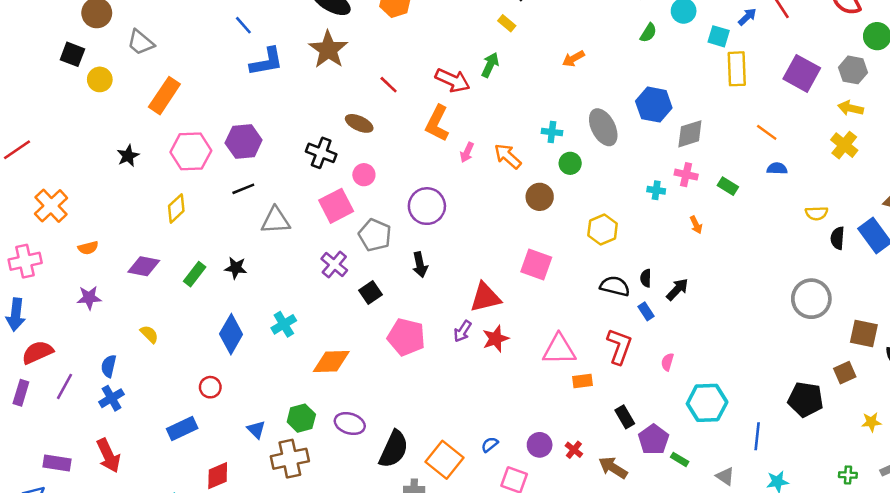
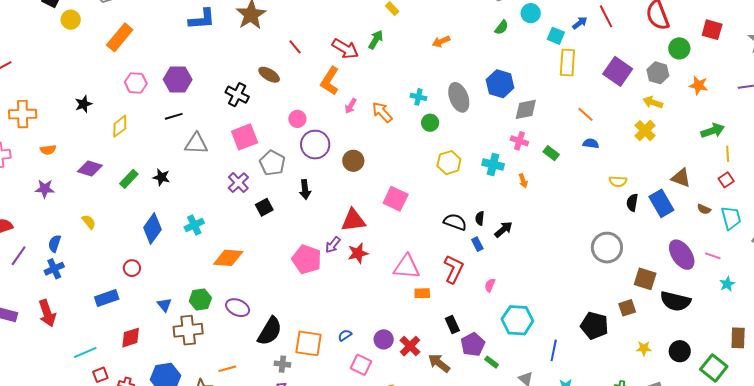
pink hexagon: (191, 151) -> (136, 83), size x0.7
black star: (128, 156) -> (83, 104), moved
pink circle: (364, 175) -> (297, 119), moved
cyan cross: (656, 190) -> (493, 165), moved, size x1.5
brown circle: (540, 197) -> (353, 161), moved
orange cross: (51, 206) -> (23, 114), turned 36
yellow hexagon: (603, 229) -> (449, 163), moved
pink pentagon: (406, 337) -> (307, 259), moved
red cross: (574, 450) -> (410, 346), size x1.5
orange square: (444, 460) -> (308, 343), turned -36

